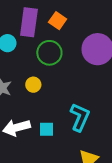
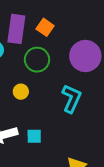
cyan L-shape: (80, 117) -> (72, 99), moved

